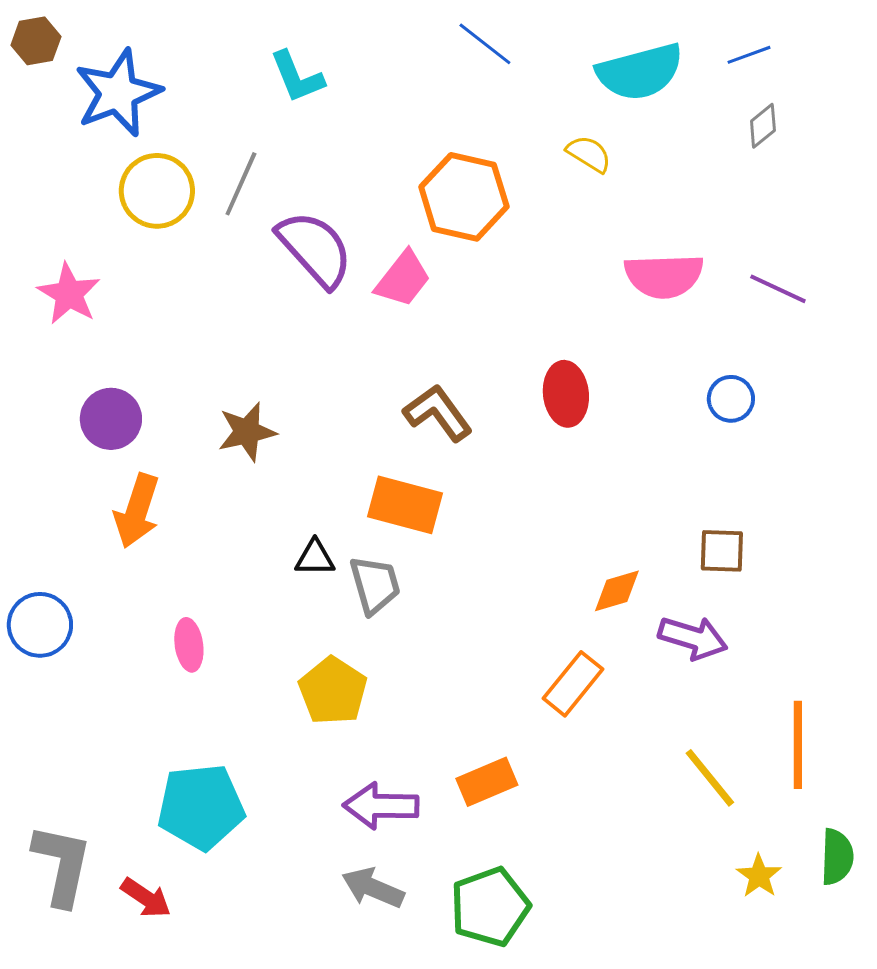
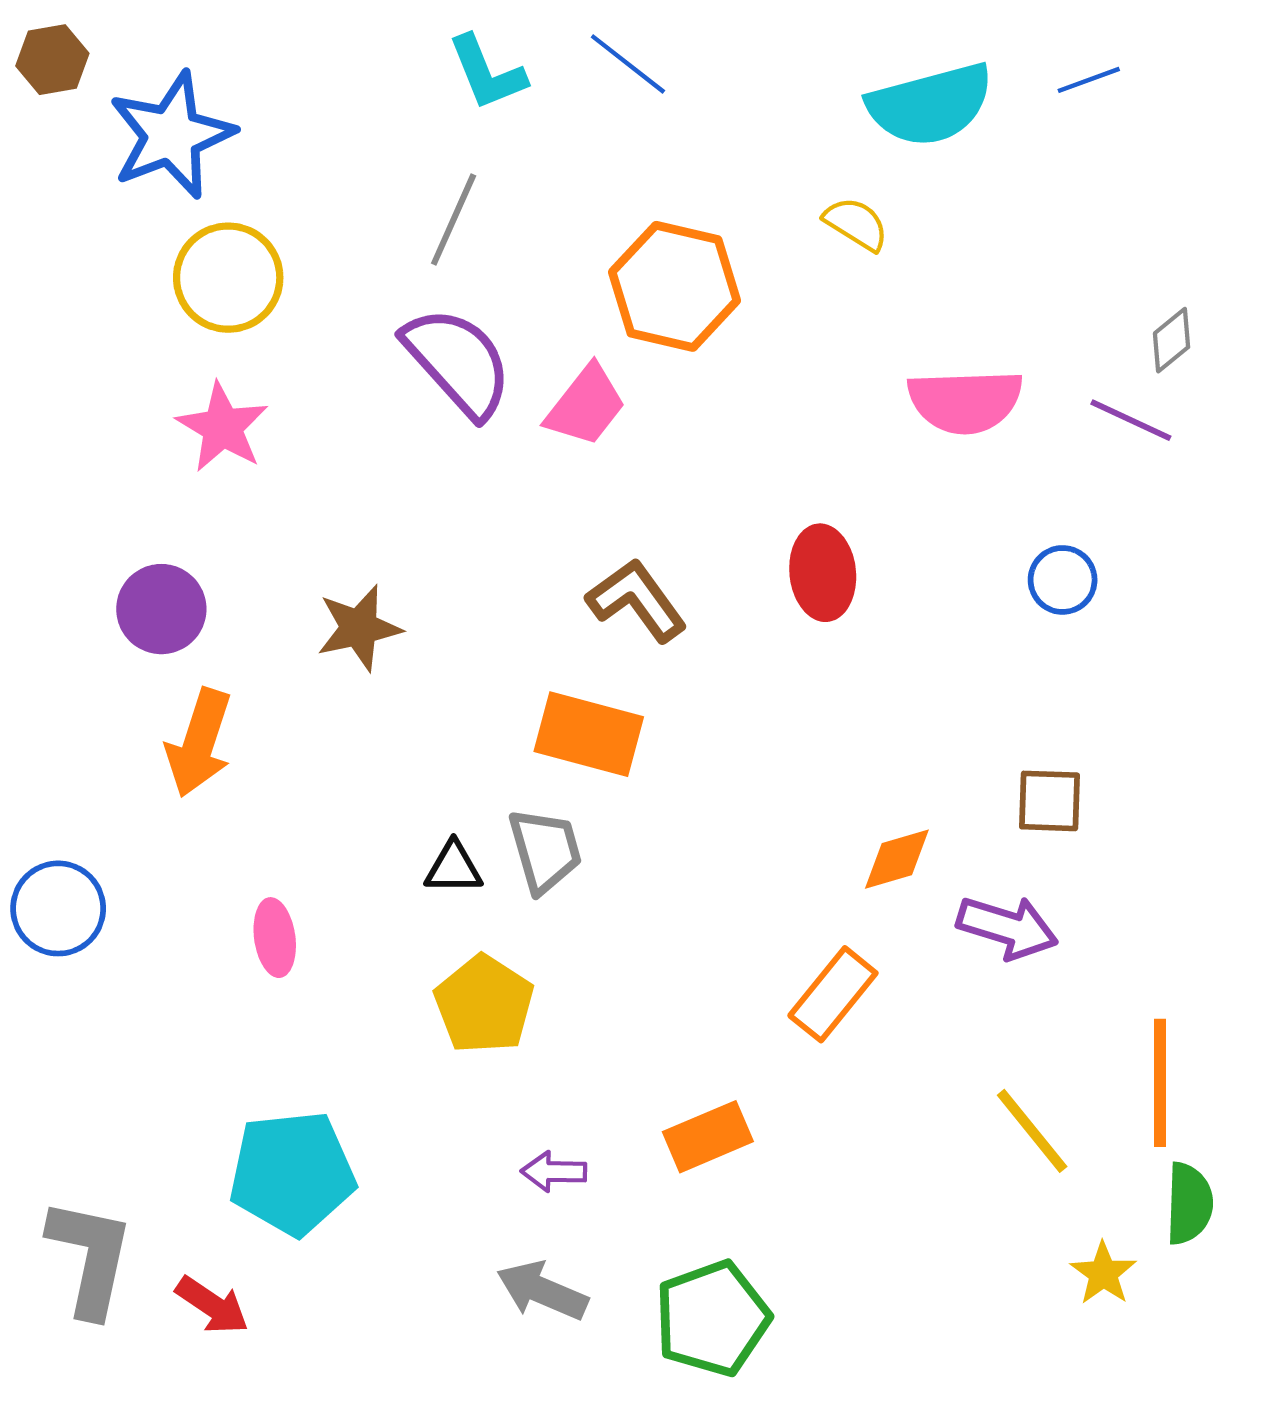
blue line: (485, 44) -> (628, 64), moved
cyan L-shape: (297, 77) -> (487, 73), moved
gray diamond: (763, 126) -> (1172, 340), moved
gray line: (241, 184) -> (454, 219), moved
pink star: (69, 294) -> (222, 427), moved
black triangle: (315, 558) -> (454, 868), moved
purple arrow: (381, 806) -> (554, 1172), size x0.6
green semicircle: (837, 857) -> (1189, 1204), moved

